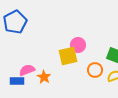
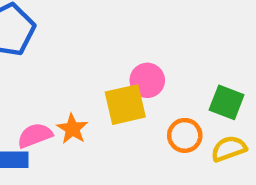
orange star: (44, 77) -> (72, 129), moved

